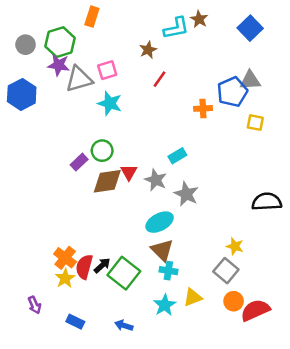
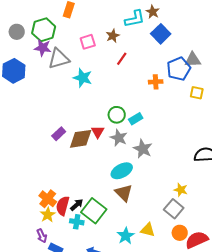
blue square: (250, 28) -> (161, 34), moved
pink square: (107, 70) -> (88, 42), moved
green circle: (102, 151) -> (117, 115), moved
purple rectangle: (79, 162) -> (59, 134), moved
cyan cross: (168, 271) -> (77, 222), moved
yellow triangle: (193, 297) -> (148, 230), turned 35
purple arrow: (34, 305) -> (42, 236), moved

